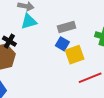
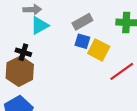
yellow square: (75, 55) -> (99, 50), turned -30

